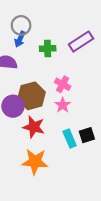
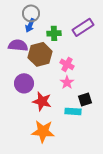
brown hexagon: (31, 96) -> (40, 54), moved
black square: (87, 135) -> (85, 99), moved
cyan rectangle: (70, 139) -> (73, 111), turned -63

